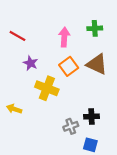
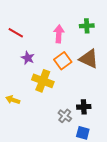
gray cross: (71, 126) -> (65, 116), turned -32

